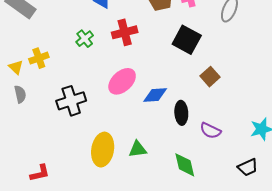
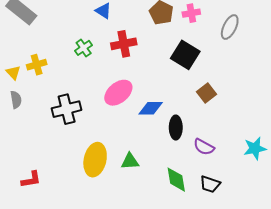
black trapezoid: (248, 167) -> (210, 184), moved, turned 40

